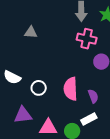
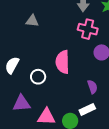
white semicircle: (12, 77) -> (12, 65), turned 90
pink semicircle: (71, 89) -> (63, 62), moved

